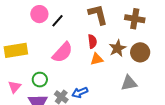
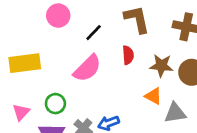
black line: (57, 21) -> (94, 33), moved
brown star: (117, 48) -> (161, 66), turned 30
orange triangle: (97, 59) -> (153, 96), moved, turned 40

